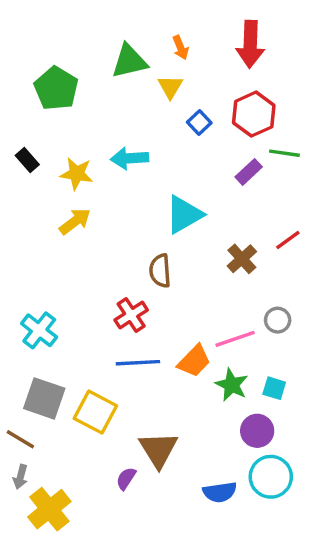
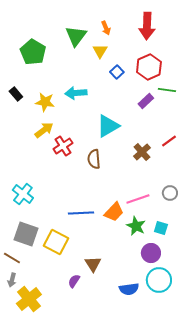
green triangle: (129, 61) -> (76, 36), turned -40
red cross: (131, 315) -> (63, 146), moved
gray circle: (278, 320) -> (170, 193), moved
brown triangle: (158, 450) -> (93, 264), size x0.7

